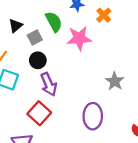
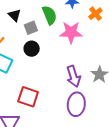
black triangle: (16, 26) -> (14, 15), turned -40
purple arrow: (49, 84) -> (73, 76), moved
red square: (39, 113) -> (28, 97), turned -30

